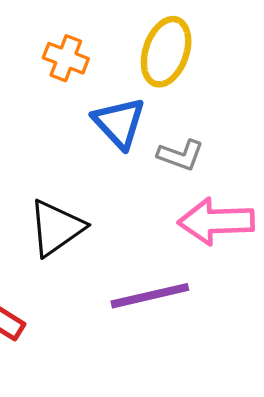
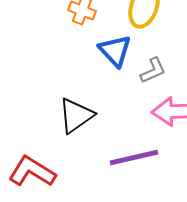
gray L-shape: (181, 155) -> (153, 71), turned -44

